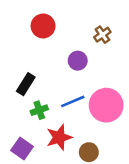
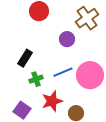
brown cross: (102, 35) -> (87, 18), size x1.6

